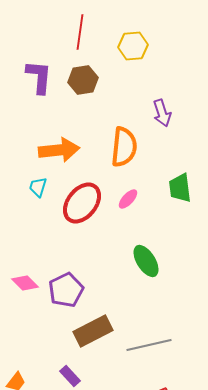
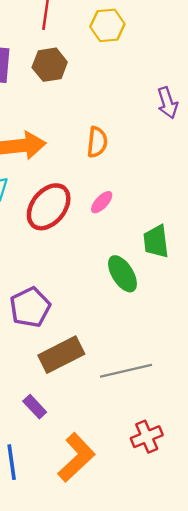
purple arrow: (162, 113) -> (168, 103), moved
orange semicircle: (124, 147) -> (97, 142), size x0.7
green trapezoid: (180, 188) -> (156, 241), moved

